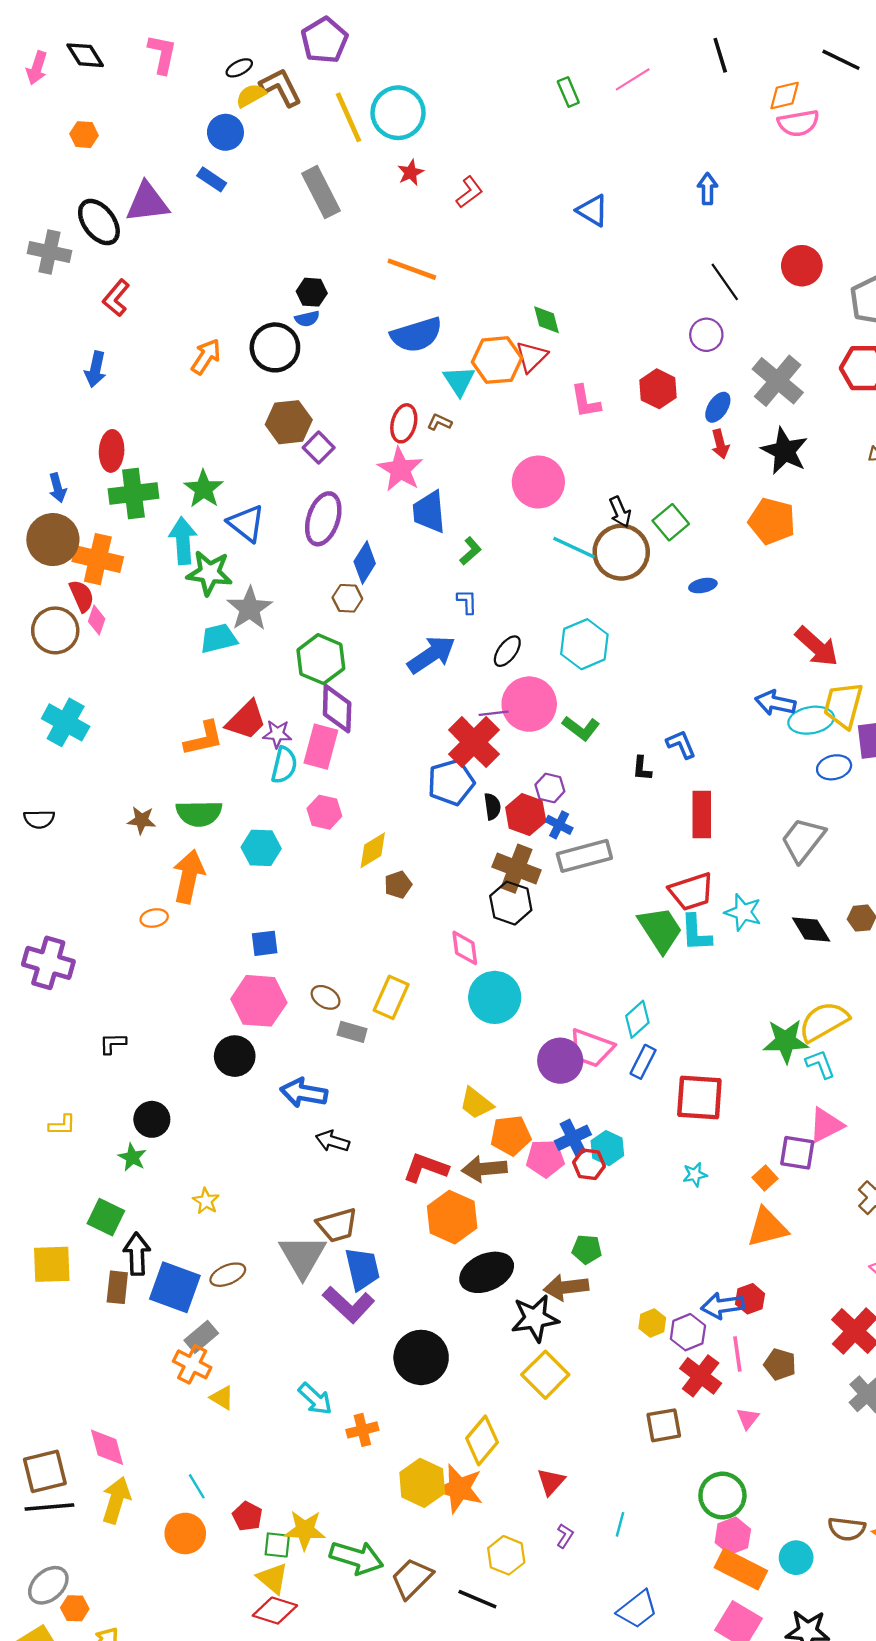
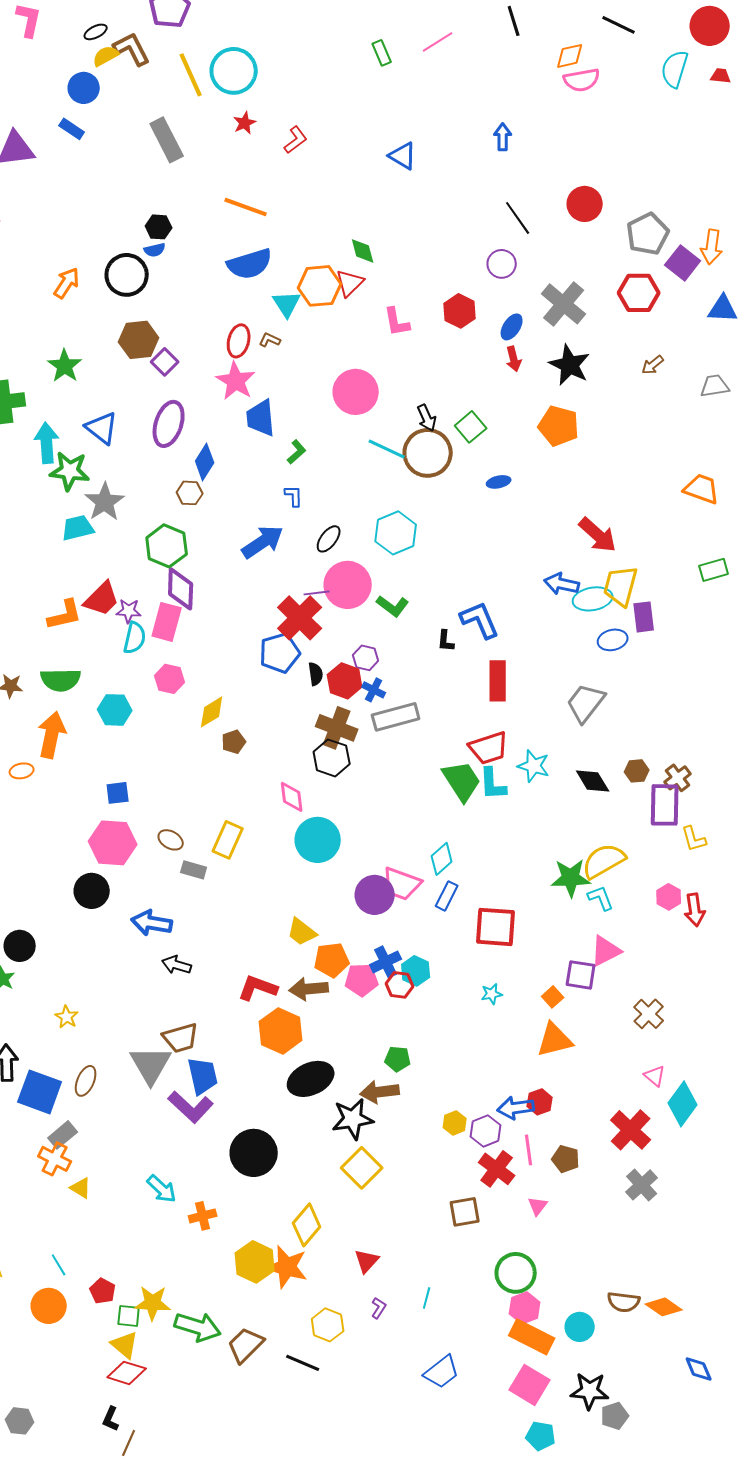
green star: (204, 489) -> (65, 366), moved
blue L-shape: (681, 744) -> (480, 620), size x1.5
brown ellipse: (228, 1275) -> (86, 1081), turned -44

